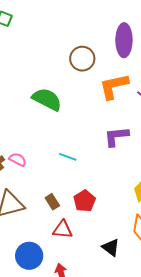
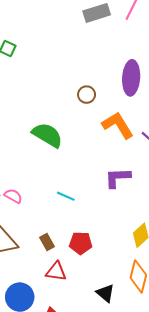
brown circle: (82, 59) -> (87, 95), size x0.7
orange L-shape: (114, 86) -> (118, 125), turned 68
red pentagon: (85, 201) -> (81, 243), turned 30

